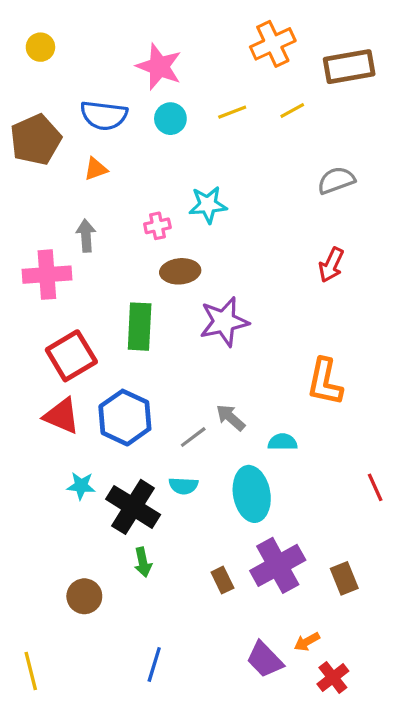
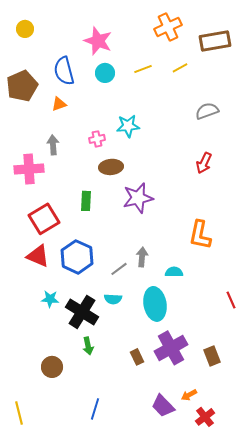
blue semicircle: (104, 115) -> (64, 71), turned 68
green rectangle: (140, 327) -> (86, 201), size x0.7
gray arrow: (231, 418) -> (142, 257), turned 54

